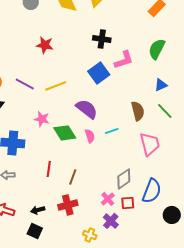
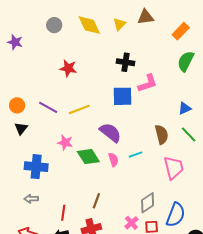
green semicircle: (157, 49) -> (186, 61), moved
blue square: (99, 73) -> (122, 96), turned 35
red line: (49, 169) -> (63, 213), moved

